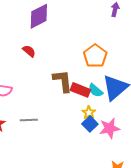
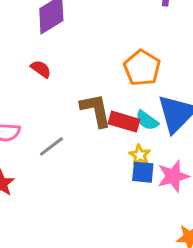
gray line: (29, 120) -> (51, 146), moved, turned -30
blue square: (90, 124) -> (143, 172), turned -35

